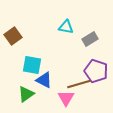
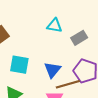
blue triangle: (44, 80) -> (52, 70), moved, turned 42

